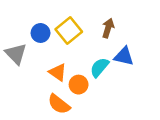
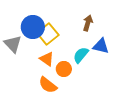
yellow square: (69, 31) -> (48, 34), moved
blue circle: (41, 33) -> (33, 27), size x1.5

